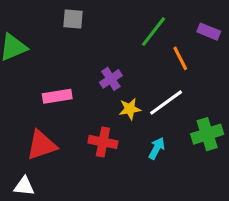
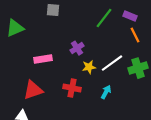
purple rectangle: (209, 32) -> (130, 16), moved
orange line: (180, 58) -> (135, 35), moved
green cross: (207, 134) -> (138, 68), moved

